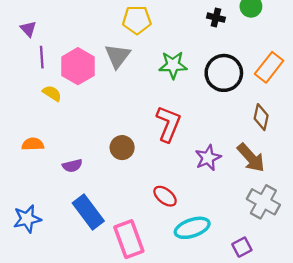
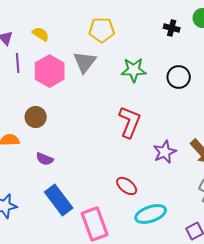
black circle: (224, 73) -> (179, 77), size x0.7
yellow semicircle: (52, 93) -> (41, 34), moved
brown circle: (122, 148) -> (36, 117), moved
purple semicircle: (72, 166) -> (45, 159), turned 36

